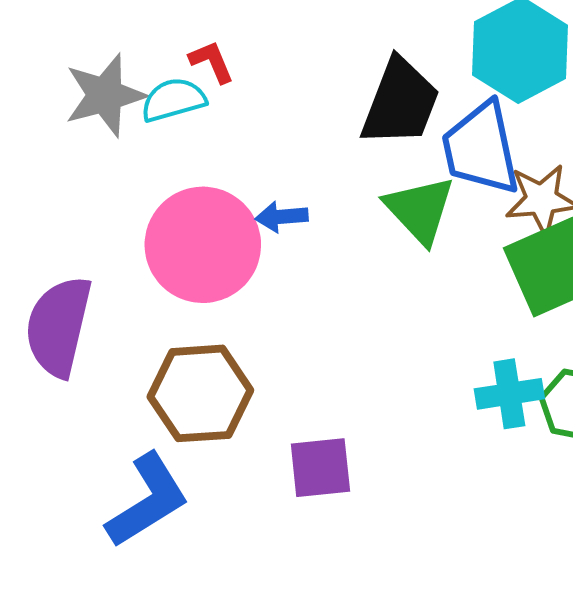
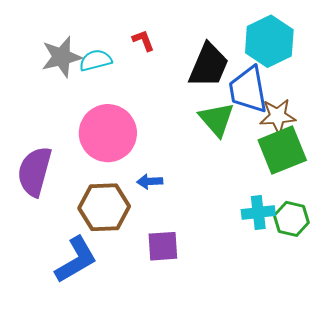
red L-shape: (212, 62) -> (143, 41), moved
blue arrow: (282, 217) -> (150, 181), moved

